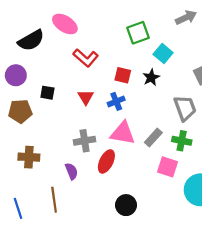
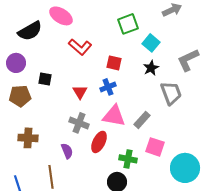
black star: (151, 77) -> (151, 68), moved
red triangle: (86, 97) -> (80, 92), moved
gray cross: (85, 141) -> (79, 123), turned 30
green cross: (182, 141) -> (128, 159), moved

